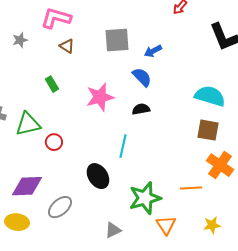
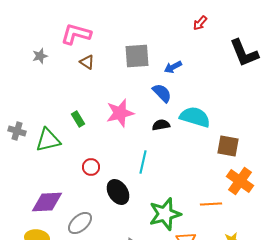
green rectangle: (52, 84) -> (78, 119), moved
cyan semicircle: (210, 96) -> (195, 117), moved
red circle: (54, 142) -> (91, 167), moved

